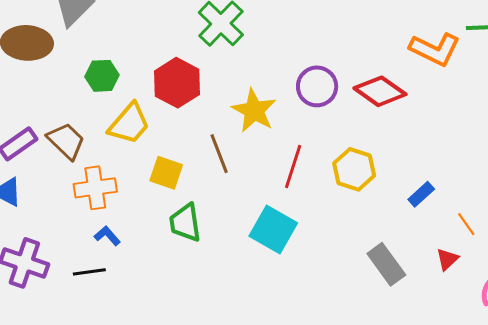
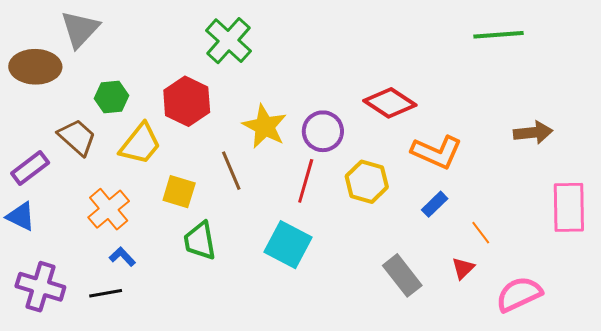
orange L-shape: (435, 49) -> (437, 152), moved
purple circle: (317, 86) -> (323, 131), moved
brown trapezoid: (66, 141) -> (77, 137), moved
orange cross: (95, 188) -> (109, 209), turned -30

